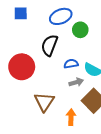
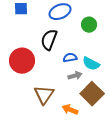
green circle: (80, 30) -> (89, 25), moved
orange arrow: (71, 117) -> (70, 110), turned -70

